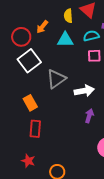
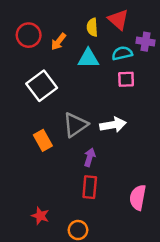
red circle: (21, 37) -> (29, 35), moved
gray triangle: (56, 79) -> (75, 125), moved
purple arrow: (89, 116) -> (90, 157), moved
red rectangle: (35, 129) -> (90, 187), moved

